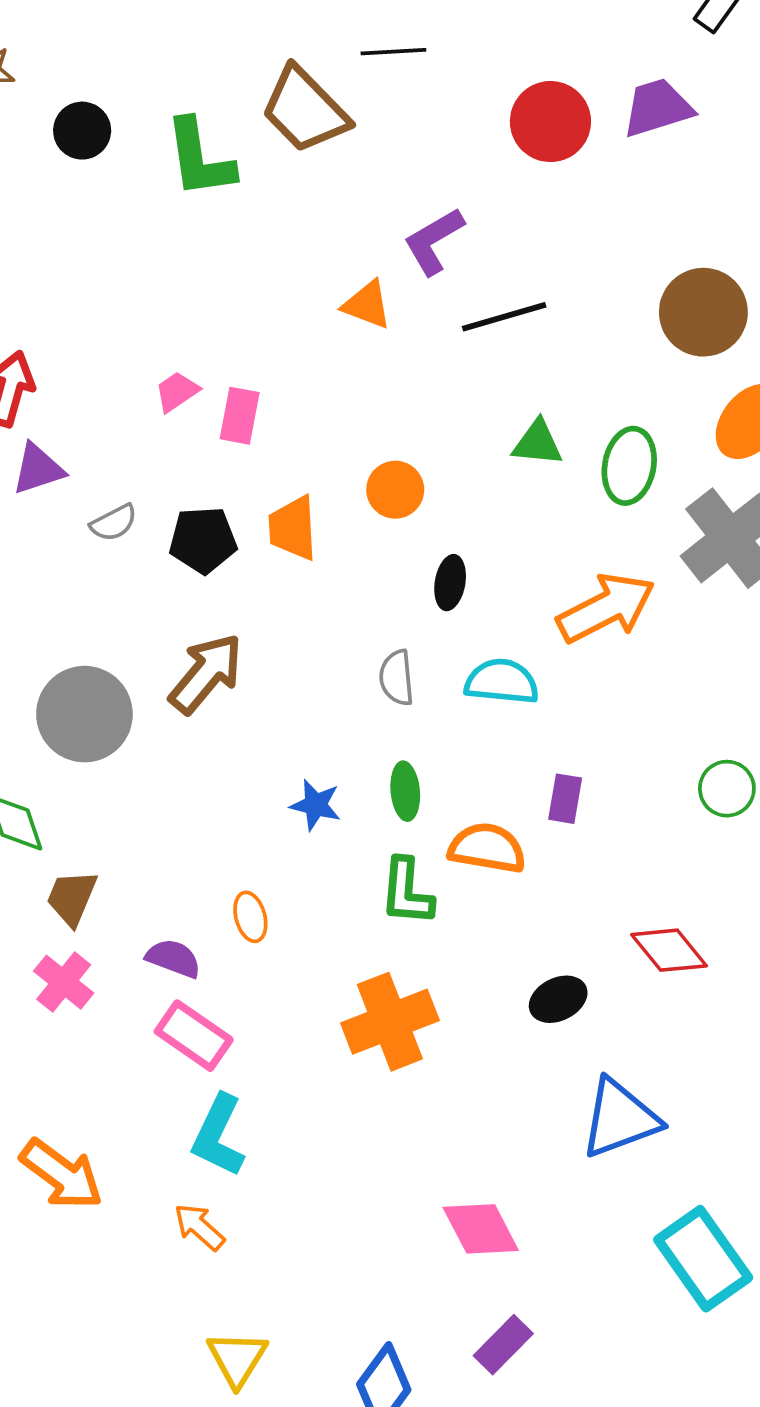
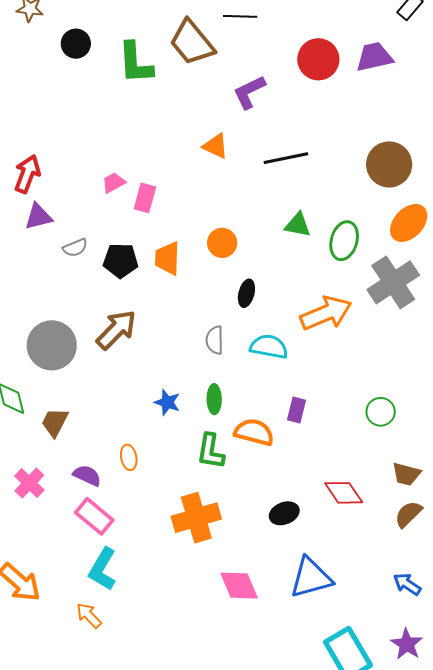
purple L-shape: (434, 241) -> (249, 92), moved
brown trapezoid: (72, 898) -> (55, 422), moved
pink diamond: (481, 1229) -> (239, 586), moved

